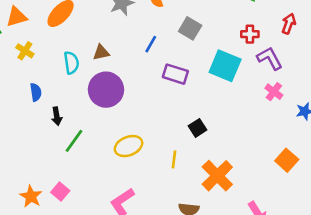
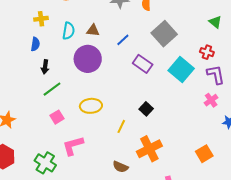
gray square: (190, 28) -> (164, 34), size x1.4
blue line: (151, 44) -> (123, 40), moved
yellow cross: (25, 51) -> (41, 19), moved, turned 32
black square: (198, 128) -> (146, 109), turned -32
pink square: (60, 192) -> (57, 117), moved

